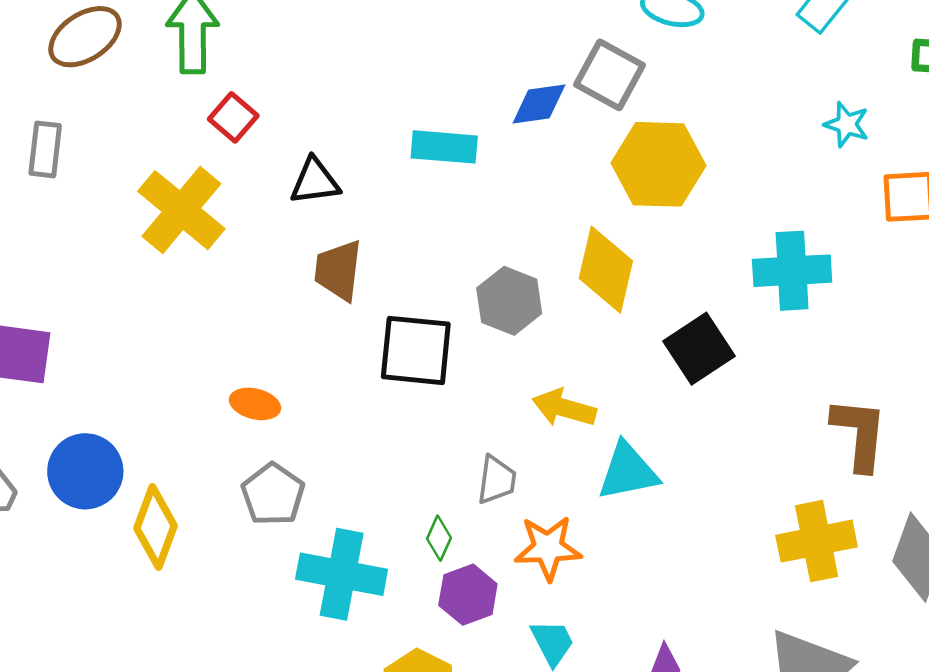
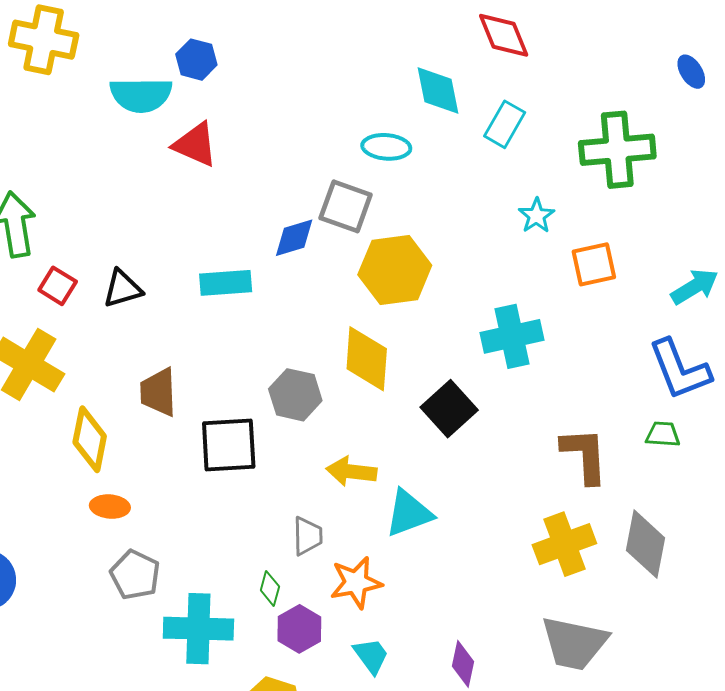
cyan star: (847, 124) -> (536, 216), turned 30
black triangle: (315, 181) -> (123, 289), moved
yellow diamond: (155, 527) -> (90, 439), moved

